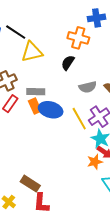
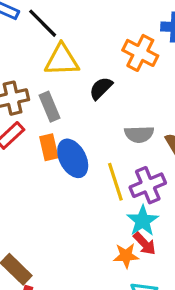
black semicircle: (68, 63) -> (101, 88), moved
gray rectangle: (36, 92) -> (49, 107), moved, turned 54
blue ellipse: (51, 110) -> (73, 158), turned 35

